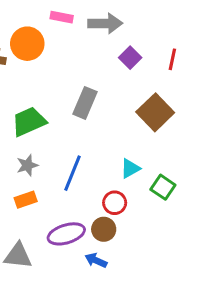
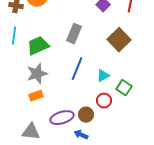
gray star: (27, 165) -> (37, 74), size x1.5
blue line: (73, 173) -> (77, 69), moved
red circle: (115, 203) -> (104, 101), moved

